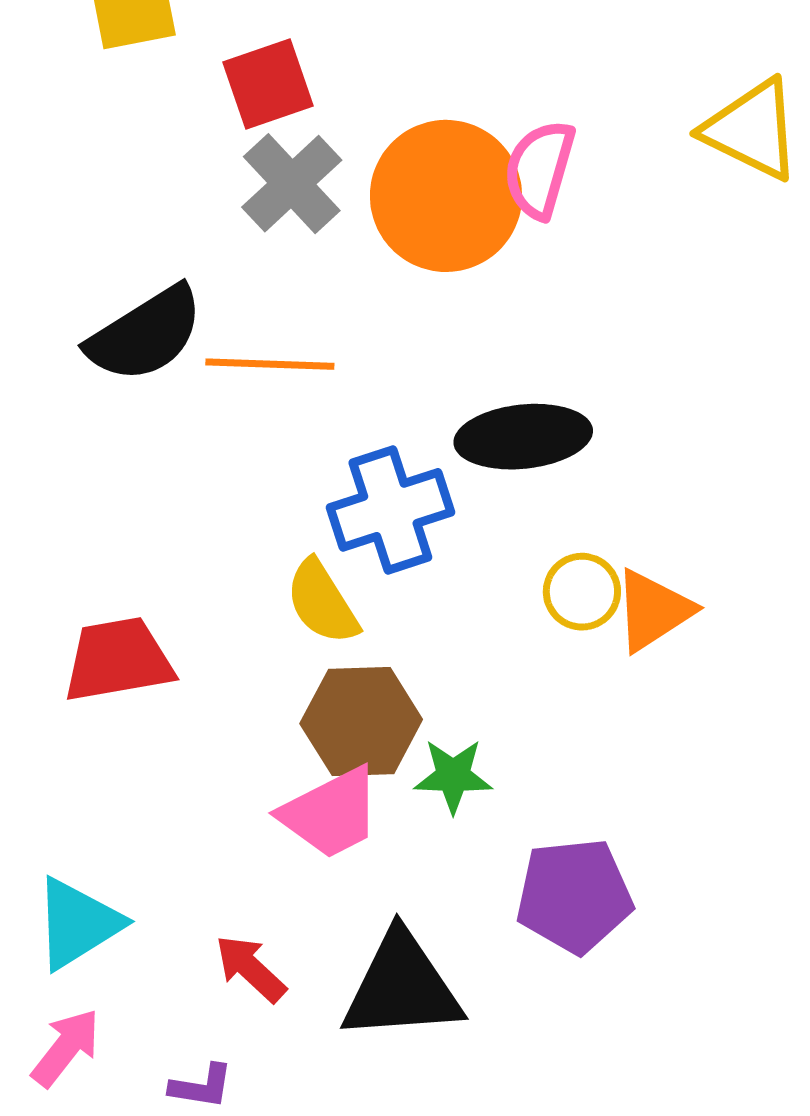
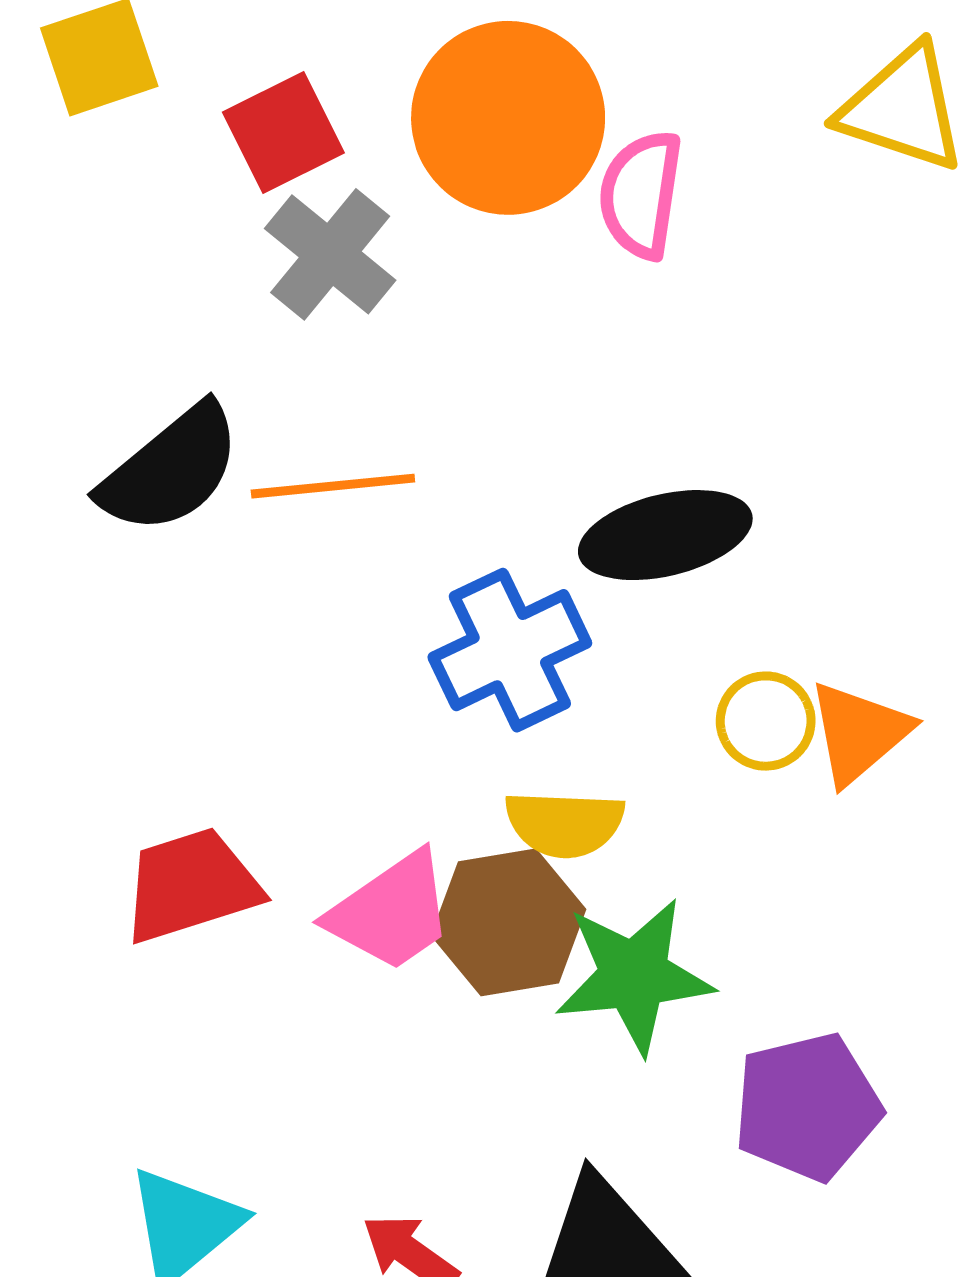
orange circle: (446, 196) -> (508, 118), moved
yellow semicircle: (322, 602) -> (565, 824), moved, turned -48
green star: (453, 776) -> (634, 976), size x1.6
pink trapezoid: (331, 813) -> (391, 912), moved

